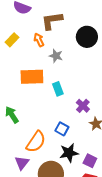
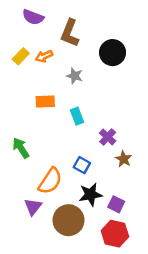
brown L-shape: (52, 21) -> (70, 33), turned -60
orange arrow: (39, 40) -> (44, 56), moved, turned -88
orange rectangle: (32, 77) -> (45, 102), size x0.7

